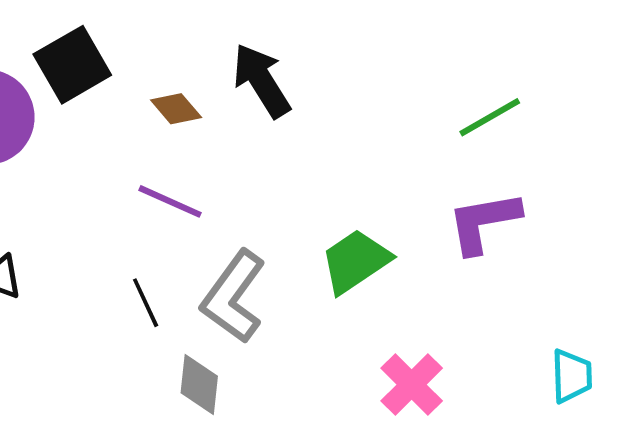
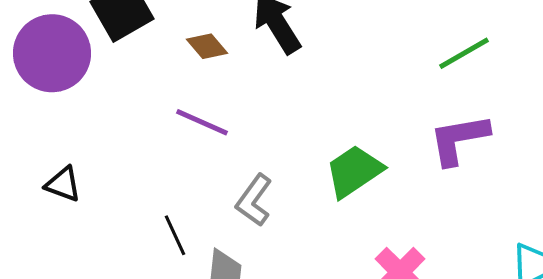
gray L-shape: (233, 297) -> (254, 200), size x0.7
black line: (146, 303) -> (175, 235), moved

